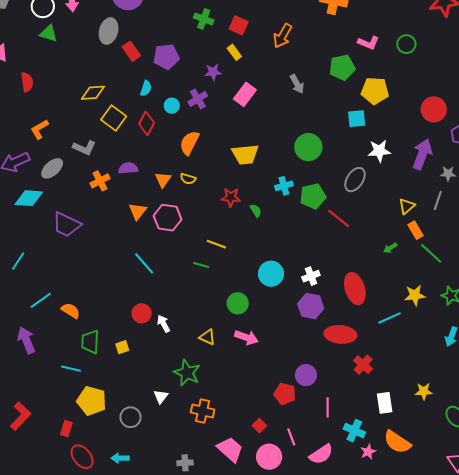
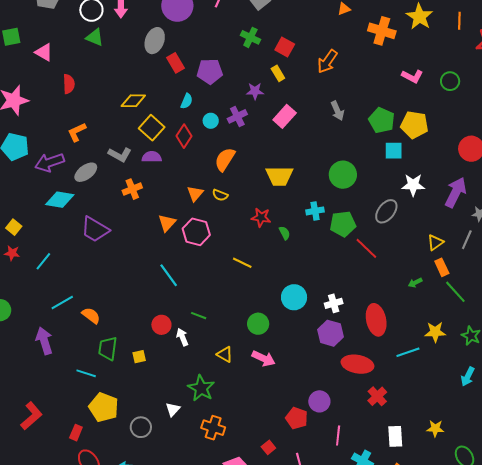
green pentagon: (342, 67) -> (382, 120), moved, turned 30
purple semicircle: (128, 168) -> (152, 157), moved
green line: (201, 265) -> (199, 316), moved

